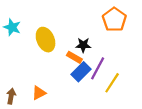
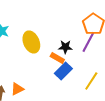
purple line: (98, 68) -> (88, 42), moved
orange triangle: (39, 93) -> (17, 89), moved

